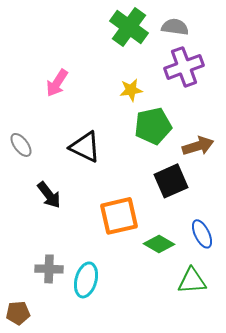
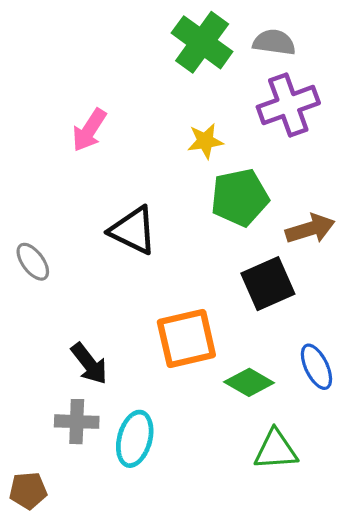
gray ellipse: (21, 145) -> (33, 262), moved
black arrow: (49, 195) -> (89, 364), moved
green triangle: (192, 281) -> (276, 450), moved

